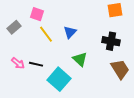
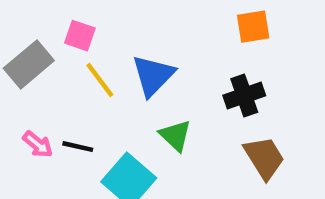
gray rectangle: (14, 27) -> (29, 64), size x1.5
blue triangle: (70, 32) -> (153, 76), size x1.5
black cross: (111, 41) -> (244, 96), turned -30

